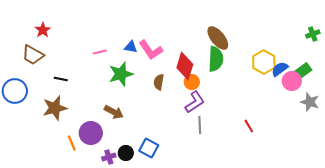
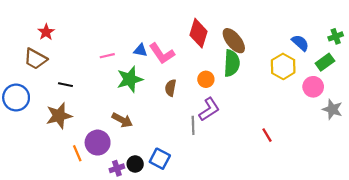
red diamond: (185, 66) -> (198, 33), moved
blue semicircle: (280, 69) -> (300, 43), moved, turned 78
green rectangle: (303, 71) -> (325, 62), moved
orange circle: (192, 82) -> (206, 79), moved
gray line: (200, 125) -> (193, 125), moved

